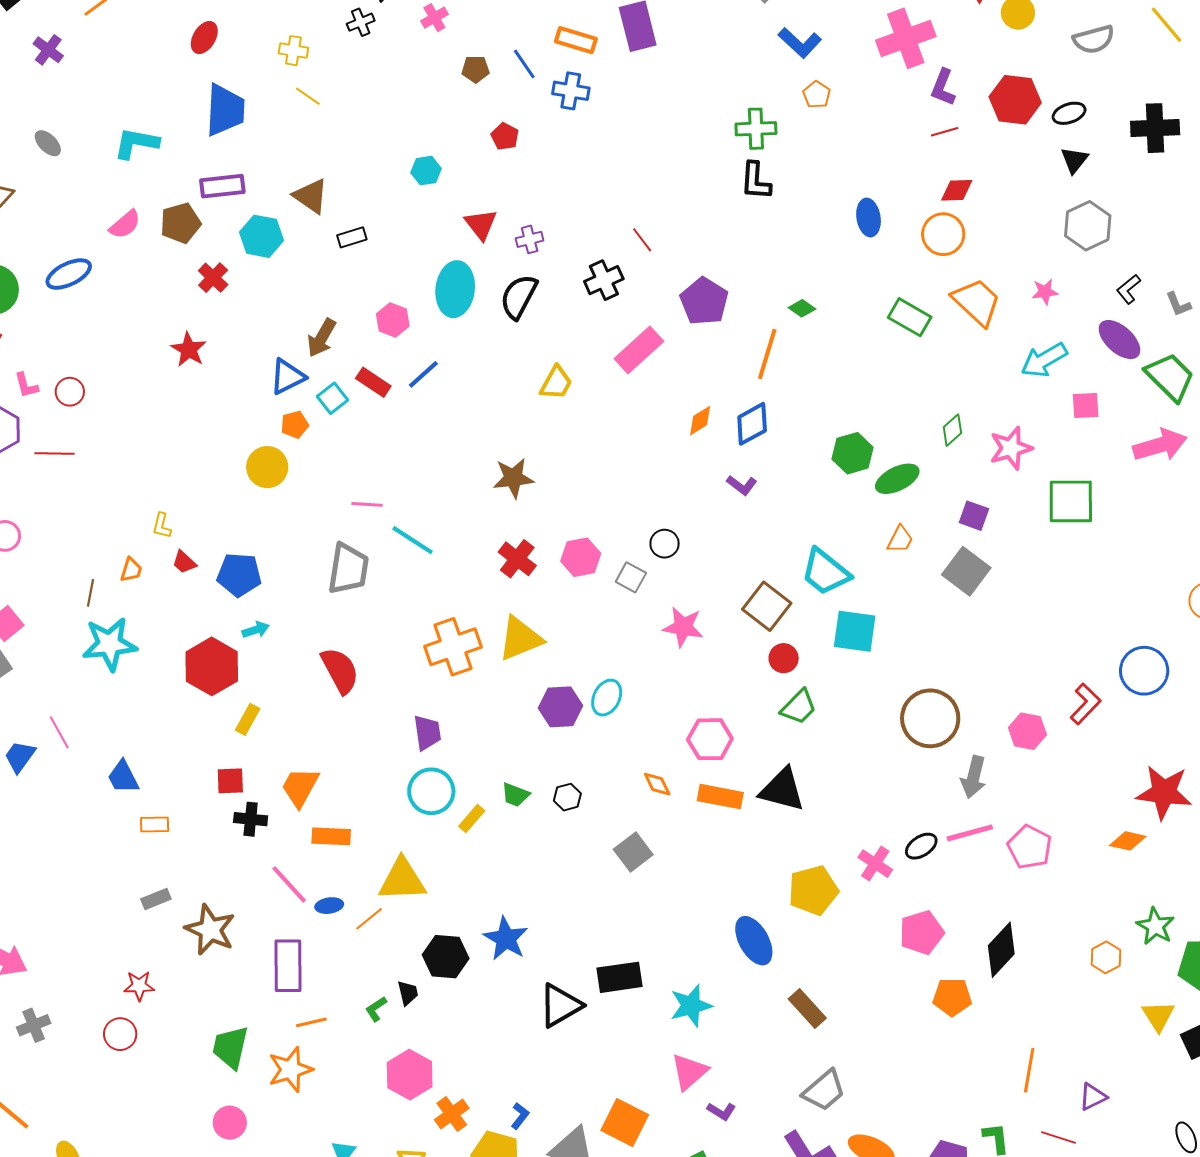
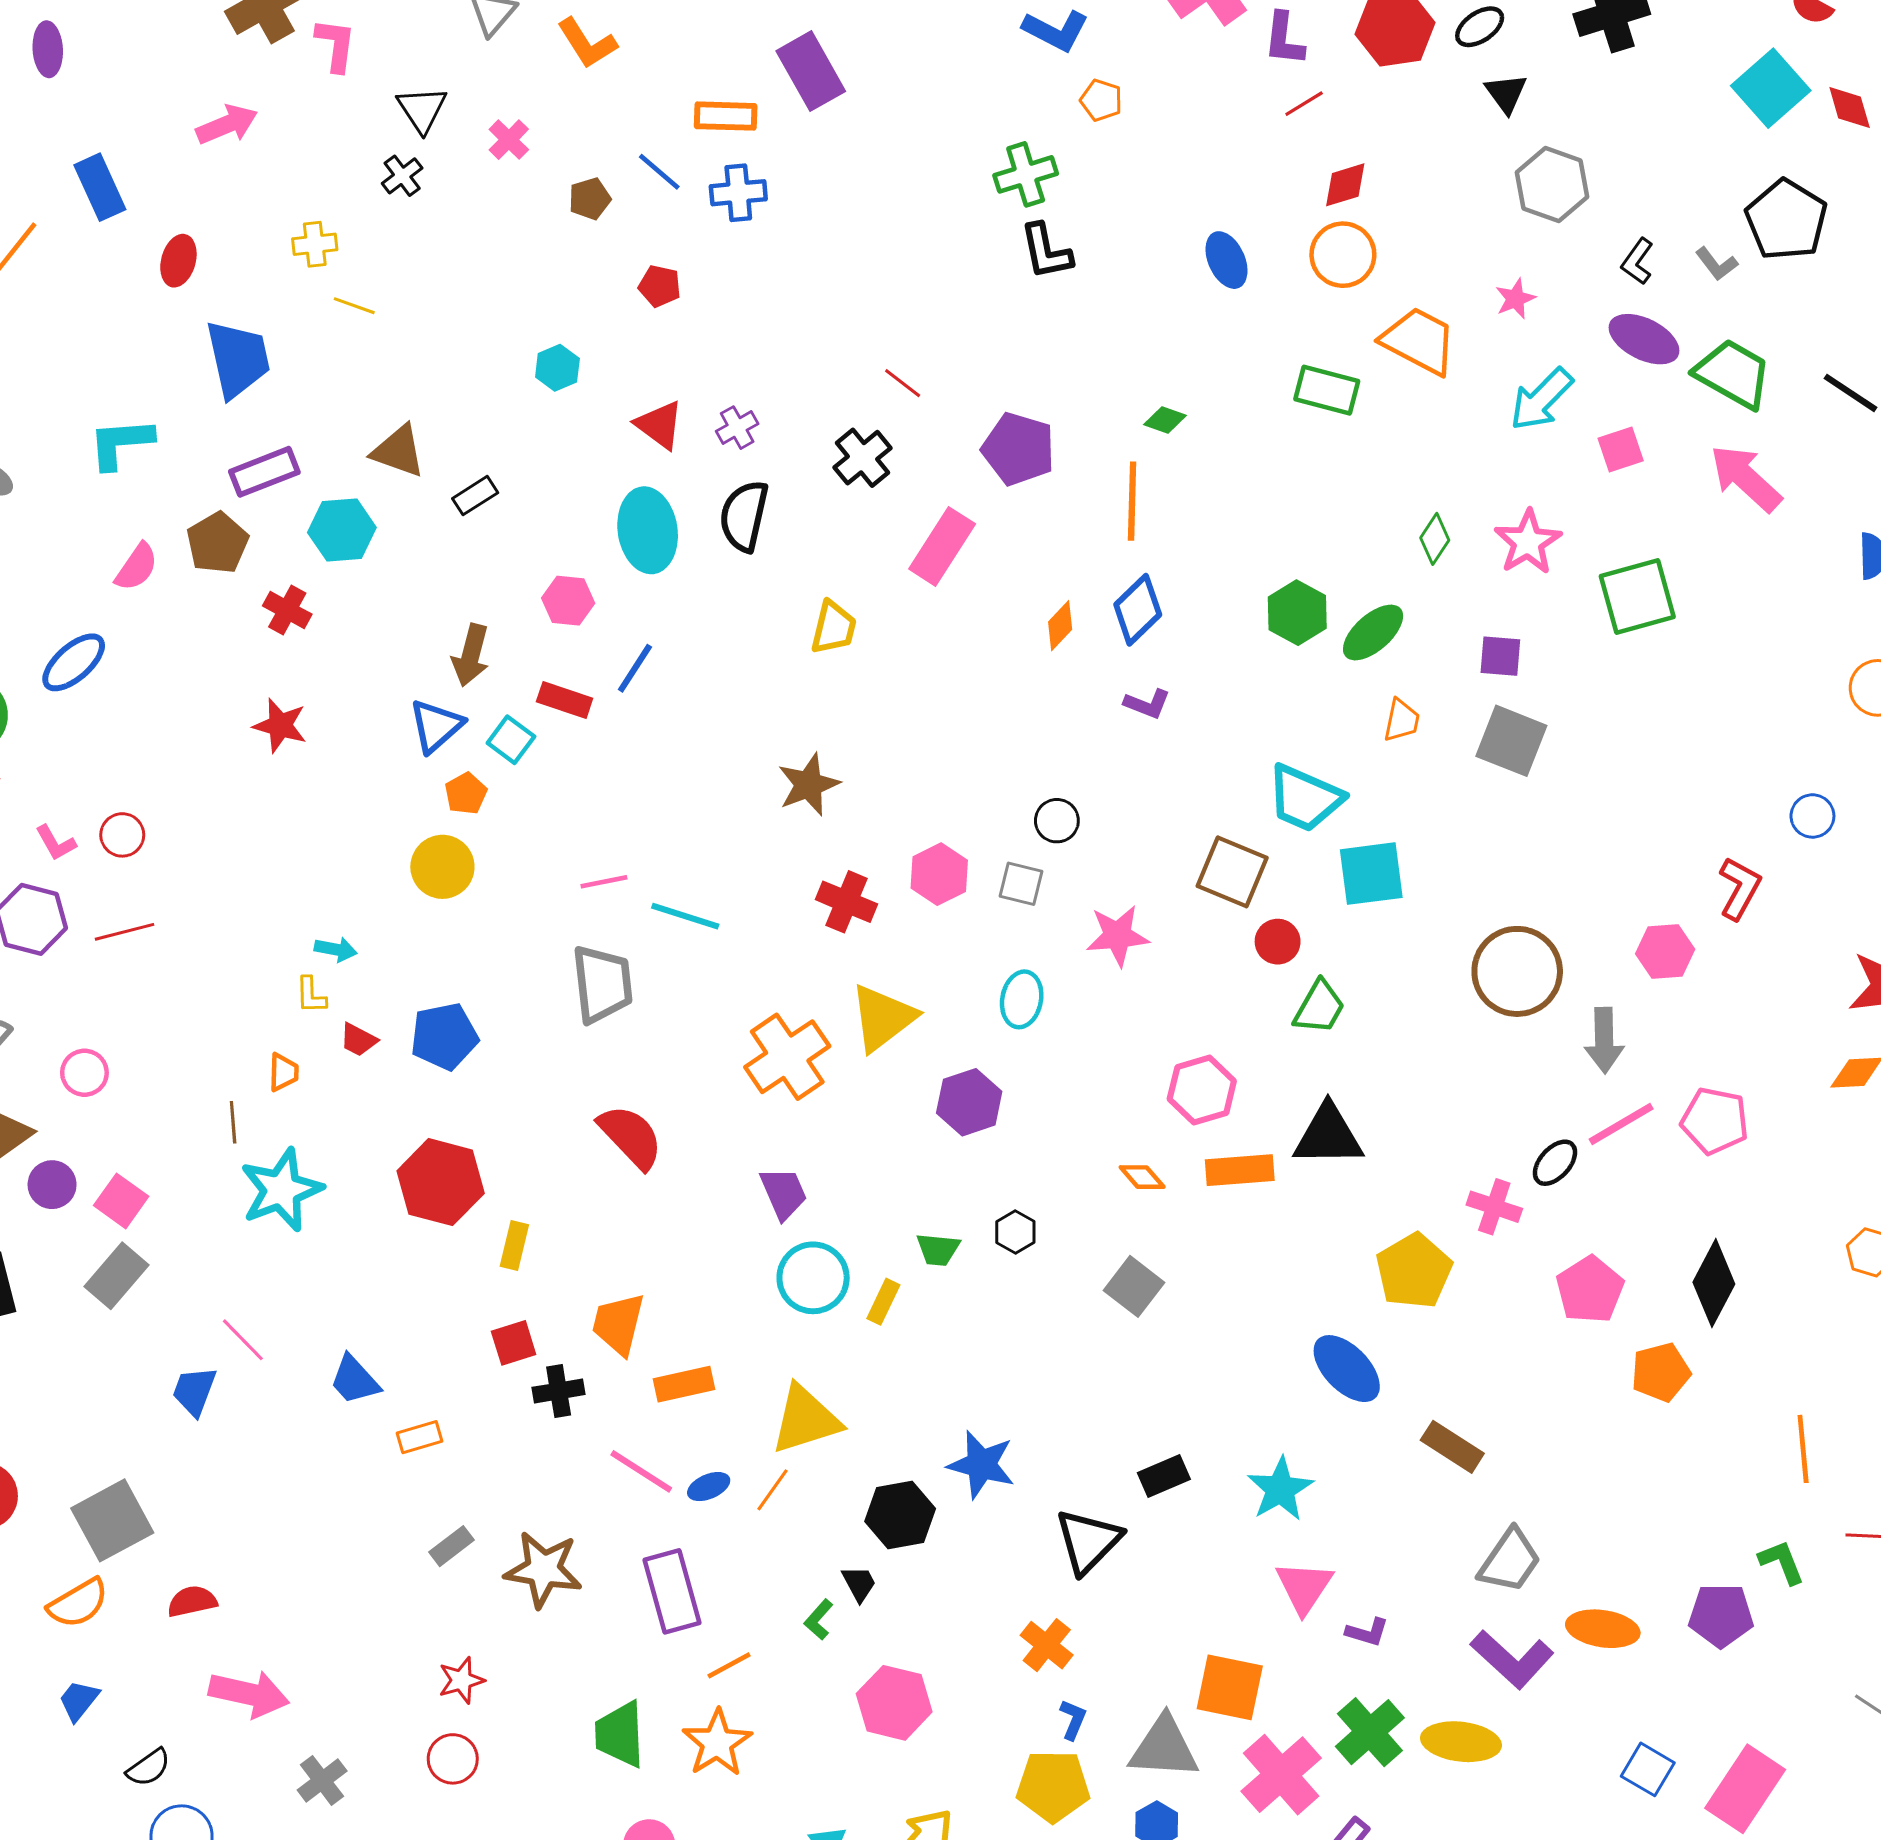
pink arrow: (1160, 445) -> (1746, 478), turned -106
cyan arrow: (256, 630) -> (336, 949), moved, turned 44
blue circle: (1144, 671) -> (1812, 816), size x0.6
cyan ellipse: (607, 698) -> (1022, 999), moved
black rectangle: (619, 977) -> (1164, 1476), size x0.7
orange cross: (452, 1114) -> (1047, 1645), moved

